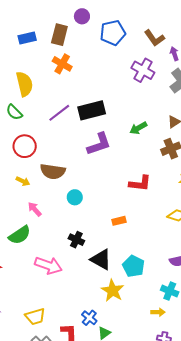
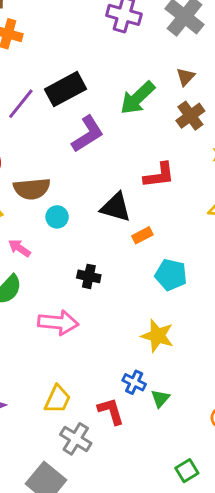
green arrow: (138, 128) -> (138, 98), size x1.5
cyan circle: (75, 197) -> (57, 217), moved
black triangle: (101, 260) -> (116, 207), moved
cyan pentagon: (134, 266) -> (171, 275), moved
yellow trapezoid: (35, 317) -> (57, 399), turned -35

